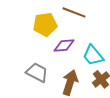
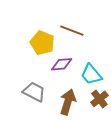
yellow pentagon: (45, 24) -> (42, 43), turned 30

